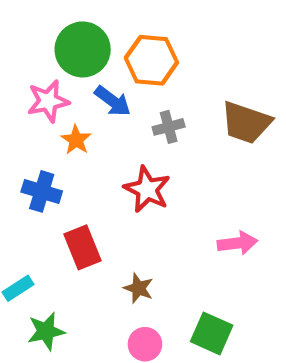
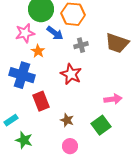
blue cross: (42, 191) -> (22, 75), size x1.4
green star: (46, 331) -> (24, 140), turned 30
green square: (212, 333) -> (101, 125), moved, turned 30

